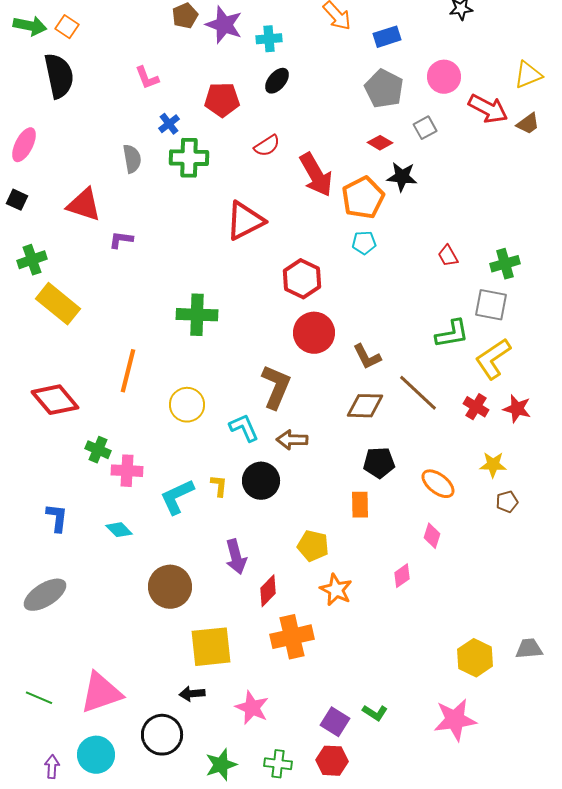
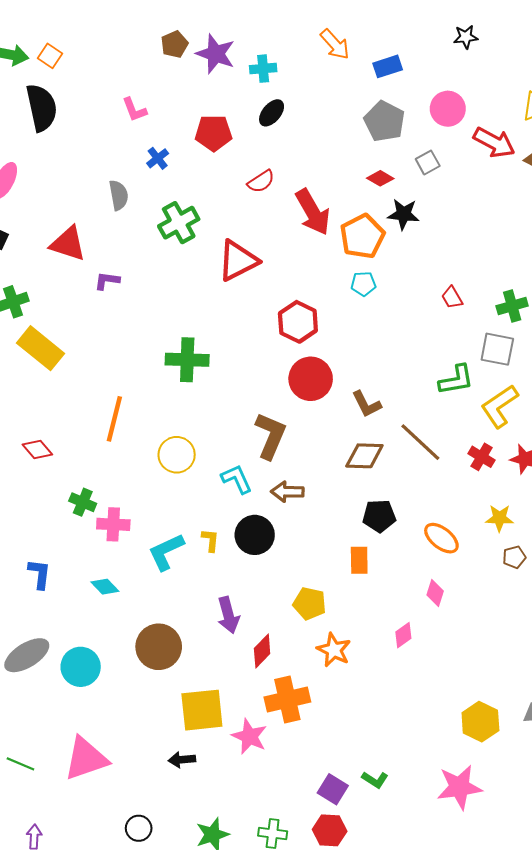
green cross: (189, 158) -> (179, 223), moved, turned -30
red diamond: (55, 400) -> (37, 449), size x0.6
pink star: (252, 708) -> (249, 736), moved
black circle: (162, 735) -> (139, 828), moved, size x0.6
cyan circle: (96, 755) -> (81, 667), moved

